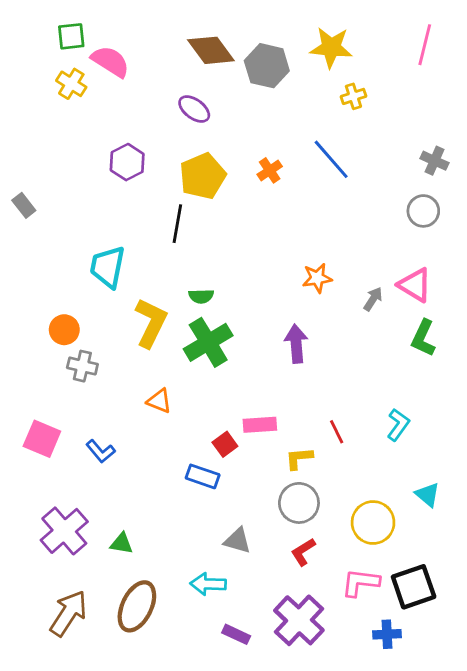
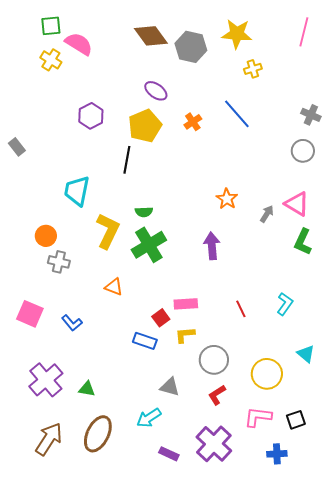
purple ellipse: (194, 109) -> (156, 91), moved
orange star: (317, 278) -> (227, 199), turned -30
yellow L-shape: (299, 458) -> (185, 335), moved
cyan arrow: (208, 584) -> (149, 418), turned -35
black square: (414, 587) -> (296, 420), size x0.6

